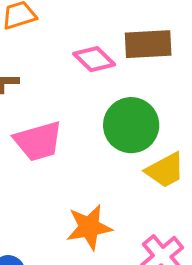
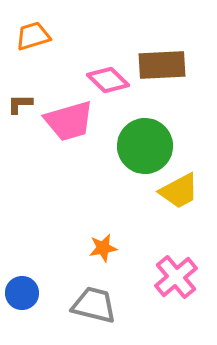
pink trapezoid: (38, 141) -> (69, 121), moved
orange star: (89, 227) -> (103, 248), size x0.6

